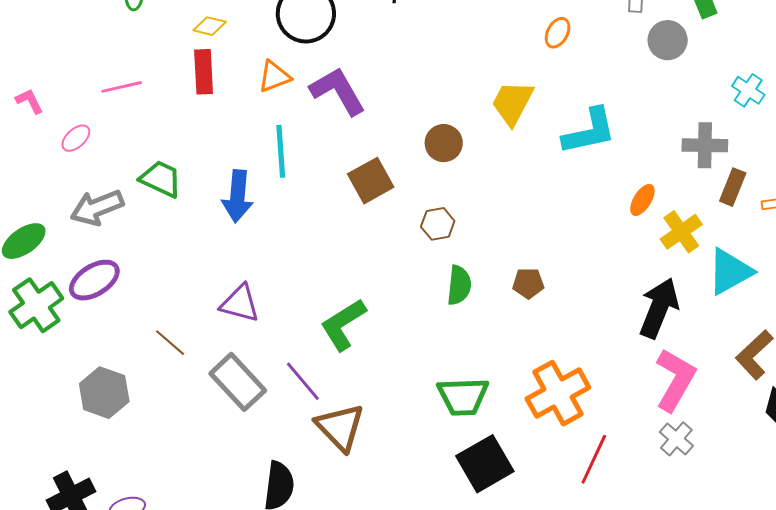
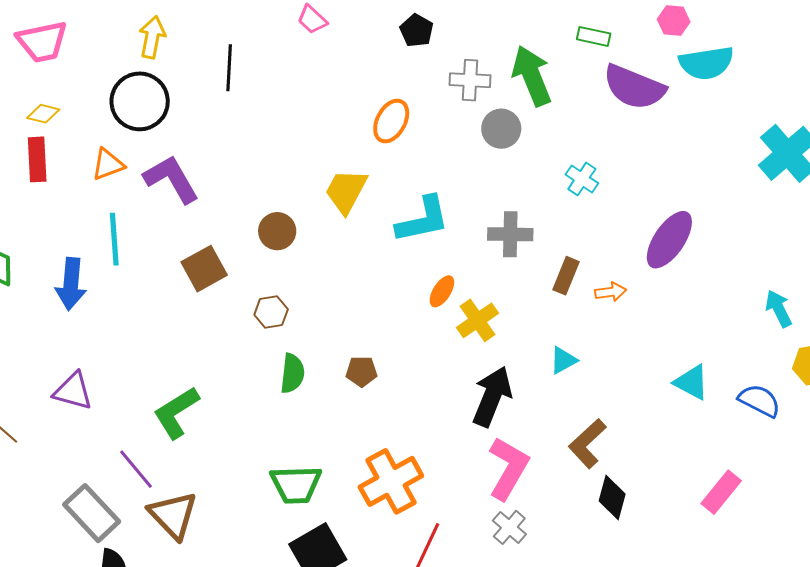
orange ellipse: (558, 33) -> (391, 121), size x1.4
gray cross: (705, 145) -> (510, 234), moved
orange ellipse: (642, 200) -> (442, 291), moved
yellow cross: (681, 232) -> (478, 320), moved
cyan triangle: (730, 272) -> (563, 360), size x0.6
gray rectangle: (238, 382) -> (92, 513), moved

